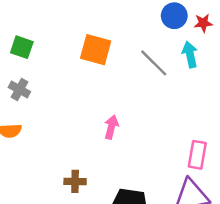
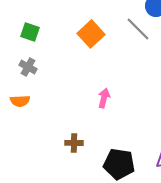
orange square: (96, 50) -> (91, 34), turned 32
gray line: (154, 63) -> (138, 29), moved

